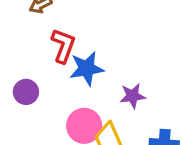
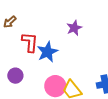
purple star: (133, 96) -> (74, 28), moved

